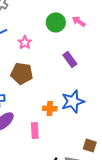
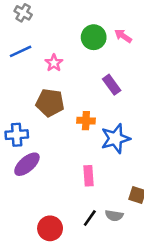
orange cross: (50, 108) -> (86, 121), moved
pink rectangle: (35, 130) -> (89, 176), moved

